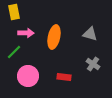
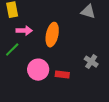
gray triangle: (90, 34) -> (88, 12), moved
pink circle: (28, 76) -> (38, 70), moved

